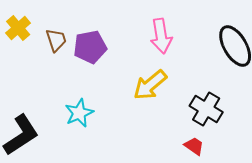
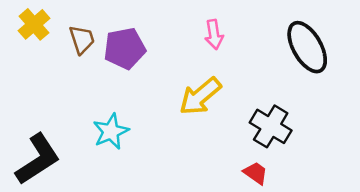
pink arrow: (161, 36) -> (214, 35), size x0.7

